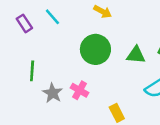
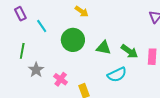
cyan line: (52, 17) -> (42, 26), moved
pink cross: (80, 90) -> (61, 79), moved

